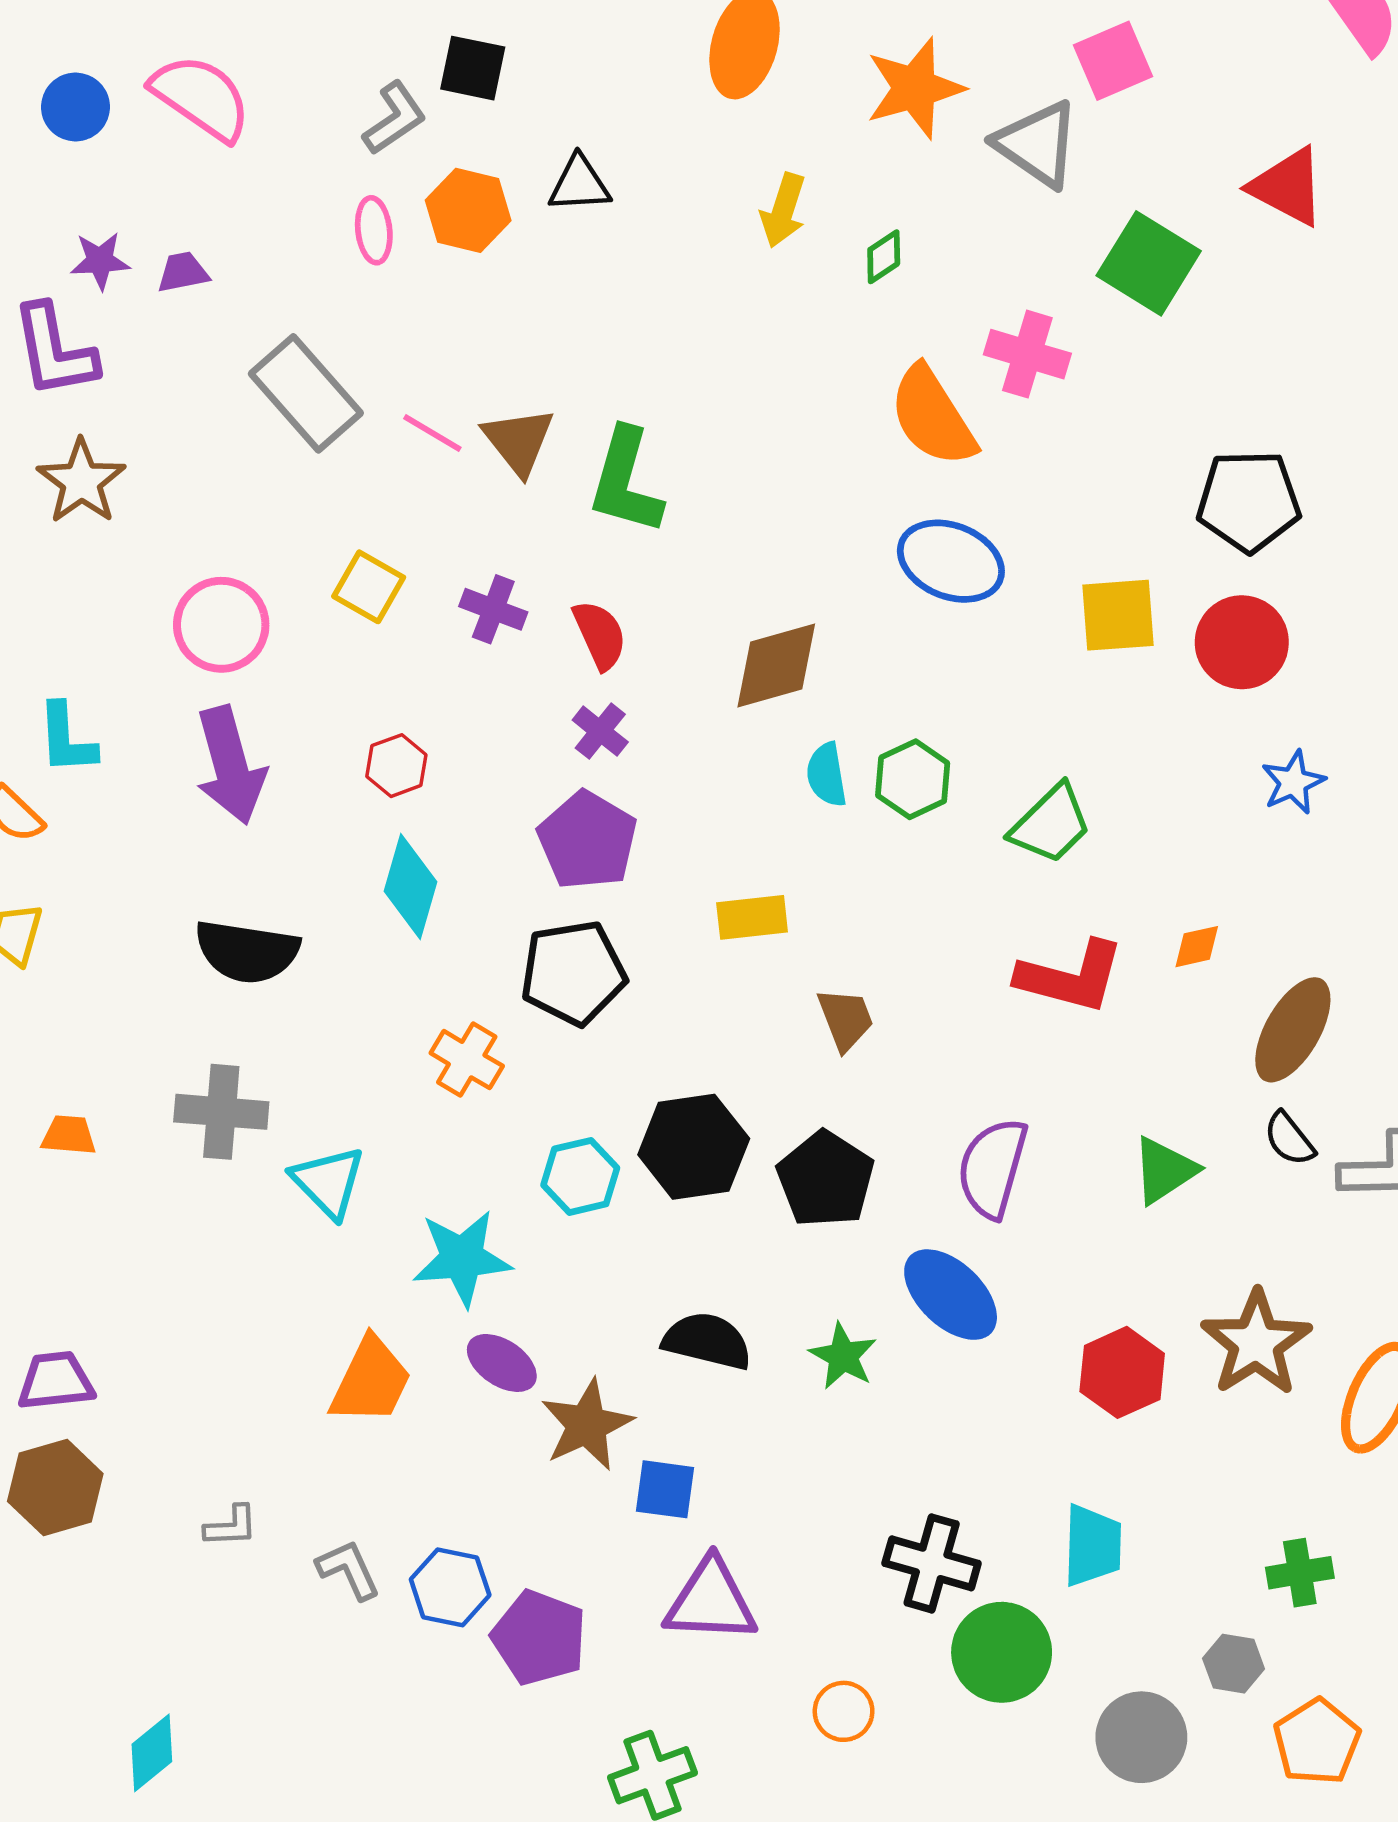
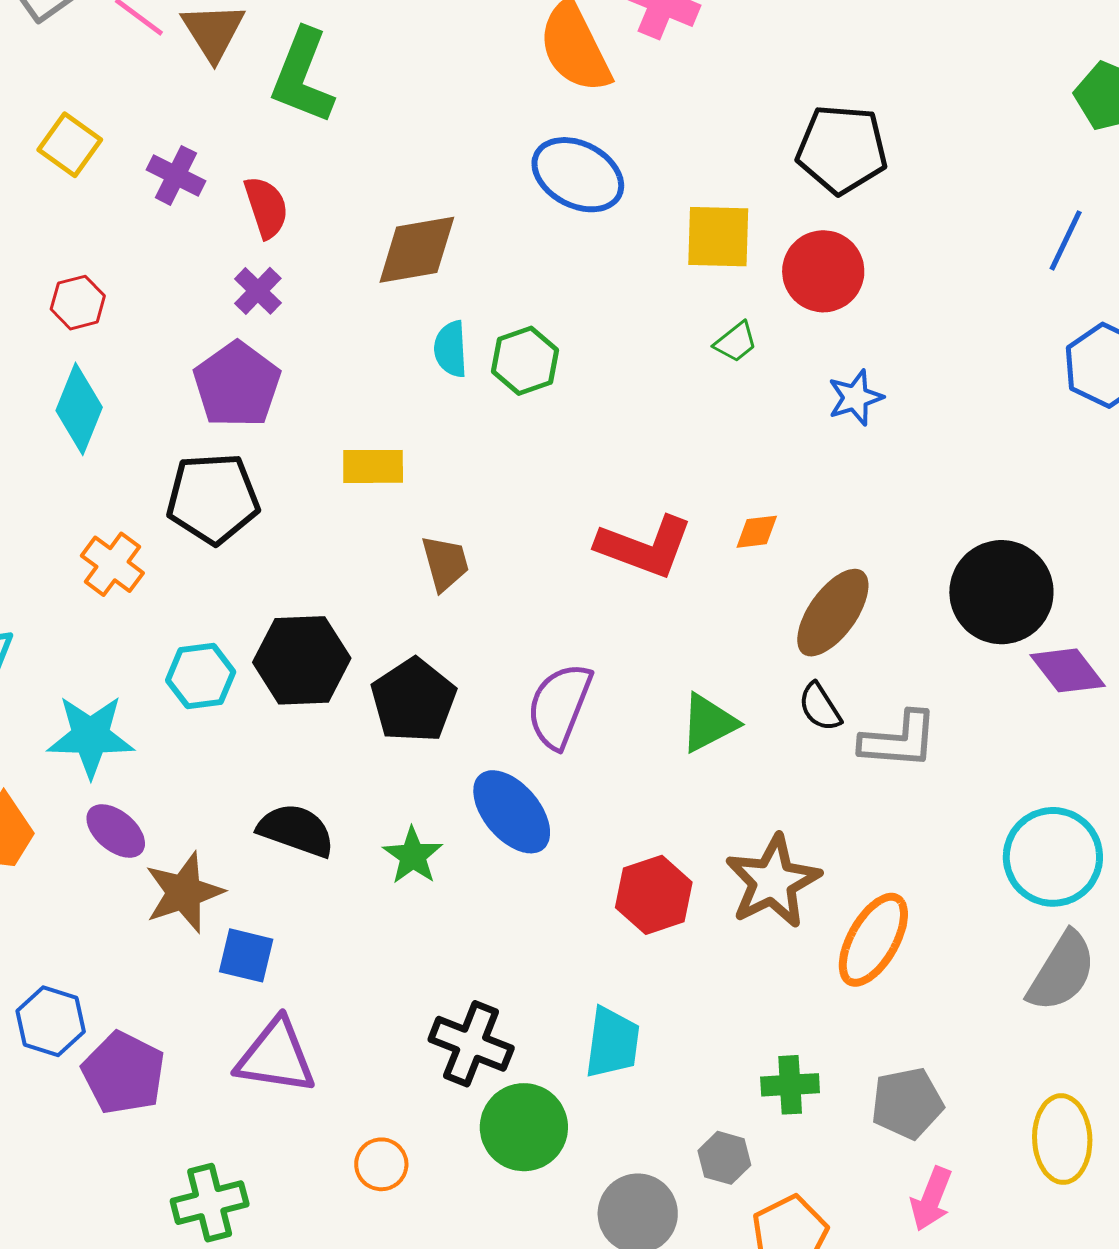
green trapezoid: (1051, 824) -> (736, 342), moved, size x0.6

